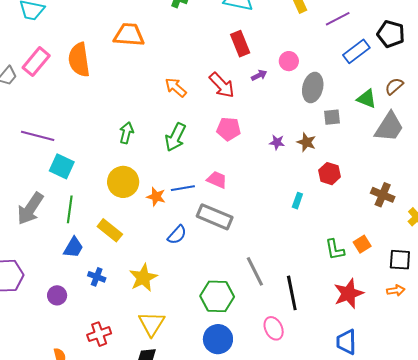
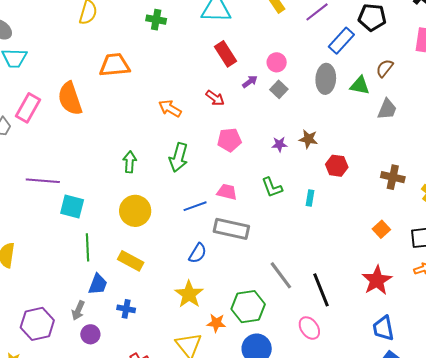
red arrow: (222, 85) -> (215, 98), size x0.7
gray ellipse: (313, 88) -> (326, 79), moved
gray square: (332, 117) -> (279, 89), moved, turned -30
gray trapezoid: (389, 127) -> (387, 109), size x0.7
orange star: (156, 197) -> (216, 323), moved
gray arrow: (30, 209) -> (78, 310), moved, size x0.6
green L-shape: (335, 250) -> (272, 187), moved
yellow star: (143, 278) -> (189, 294), moved

